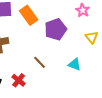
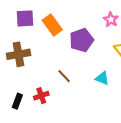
red cross: (19, 80) -> (41, 96), turned 32

